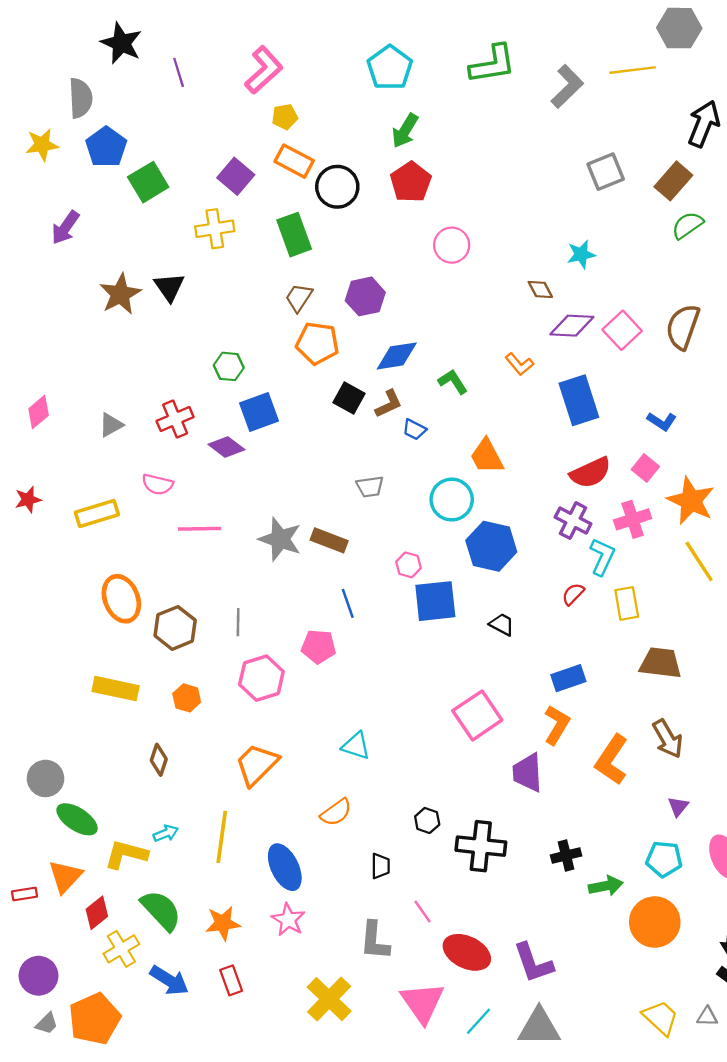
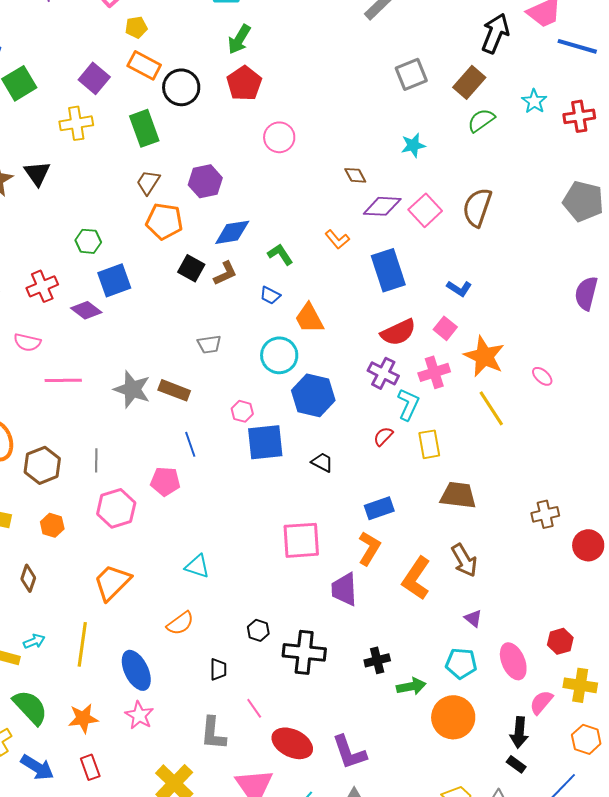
cyan star: (581, 254) -> (413, 145), moved
blue trapezoid: (414, 429) -> (270, 295), moved
pink square: (477, 715) -> (301, 540), turned 30
purple triangle: (678, 806) -> (473, 618), turned -30

